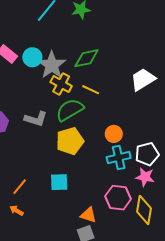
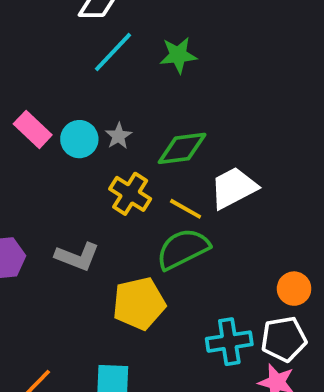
gray star: (52, 65) -> (118, 136), moved, size x0.5
white trapezoid: (143, 79) -> (233, 188), moved
green semicircle: (70, 110) -> (183, 249), moved
orange circle: (114, 134) -> (294, 289), moved

